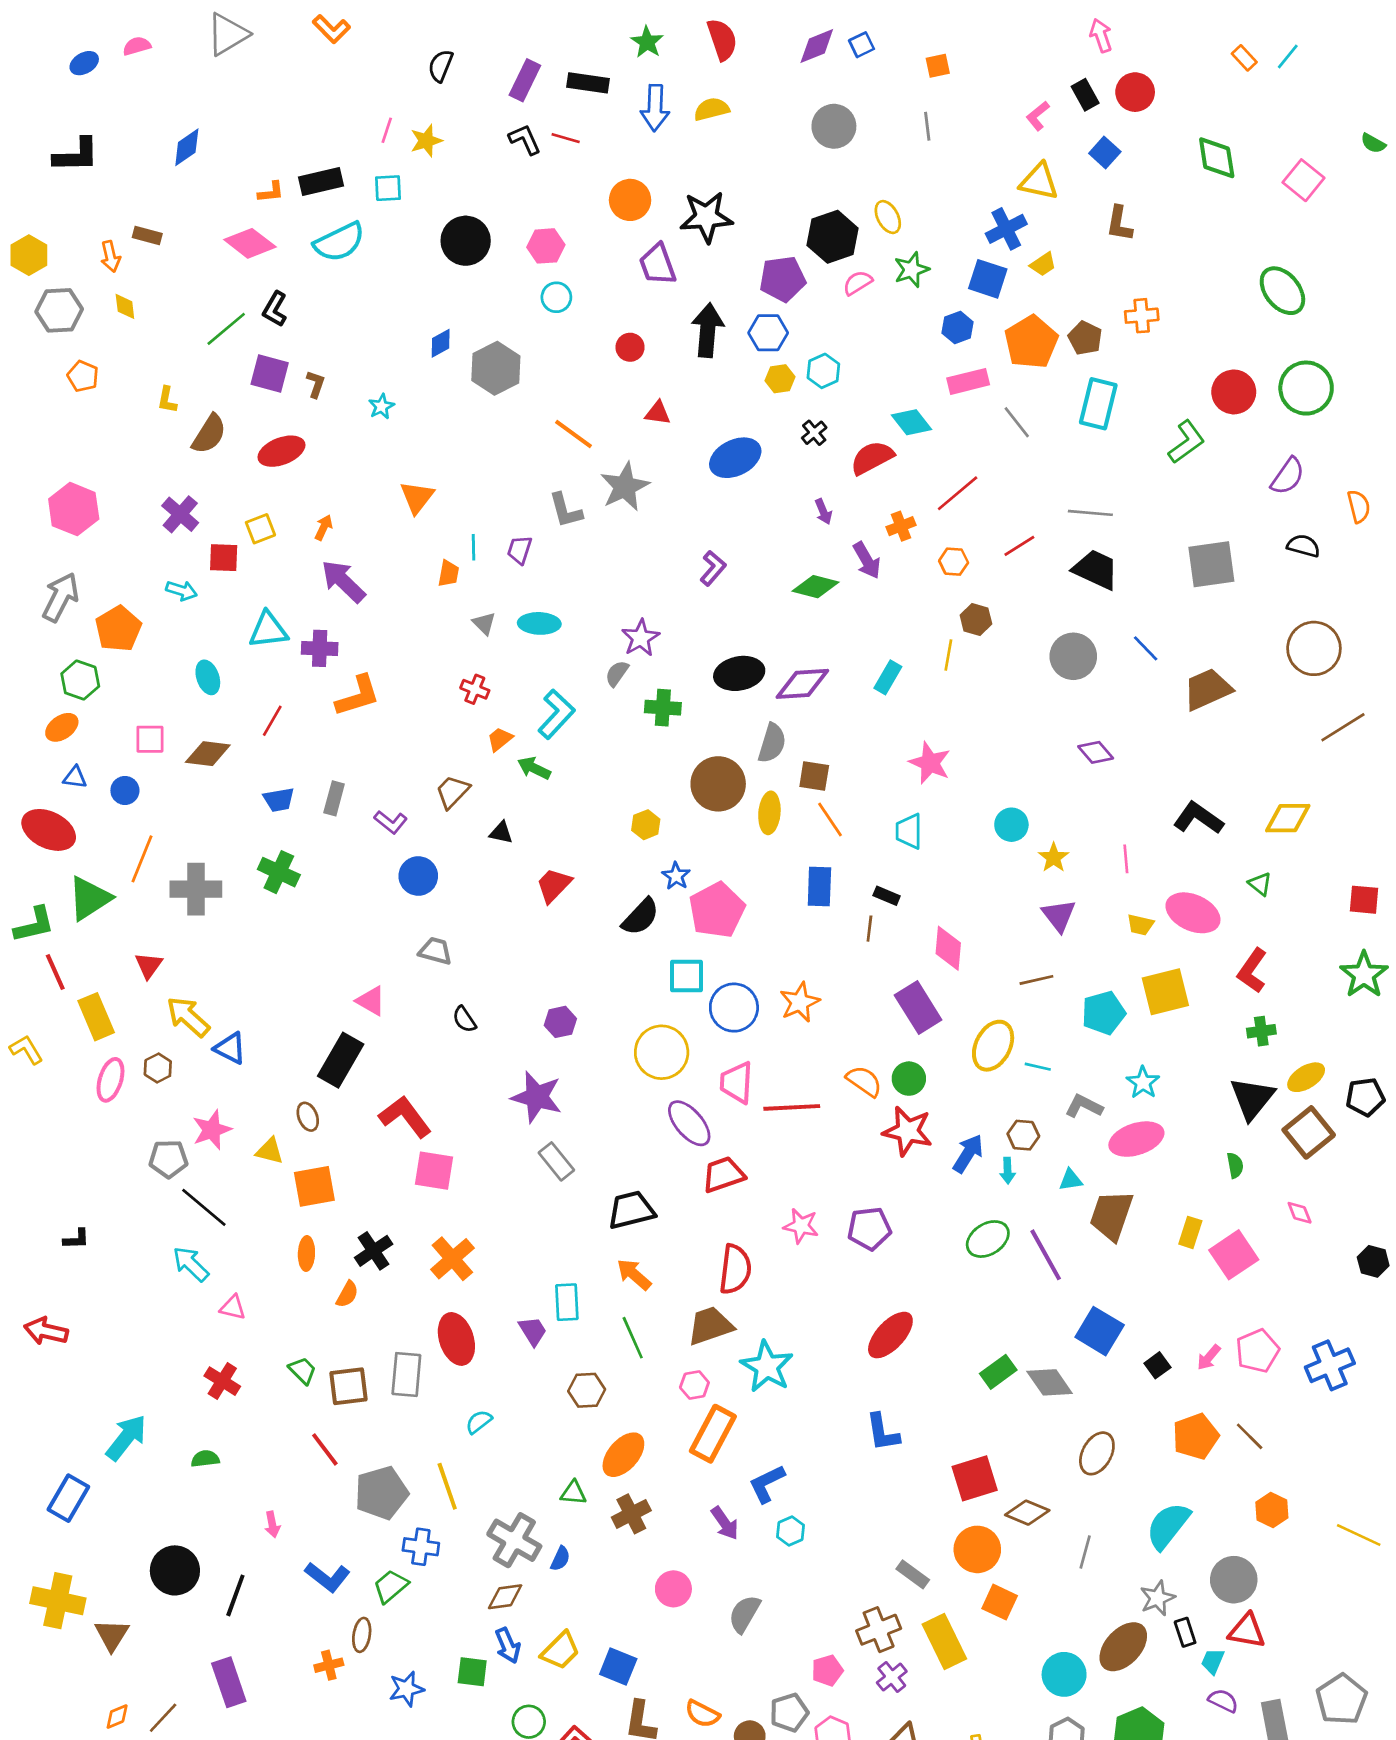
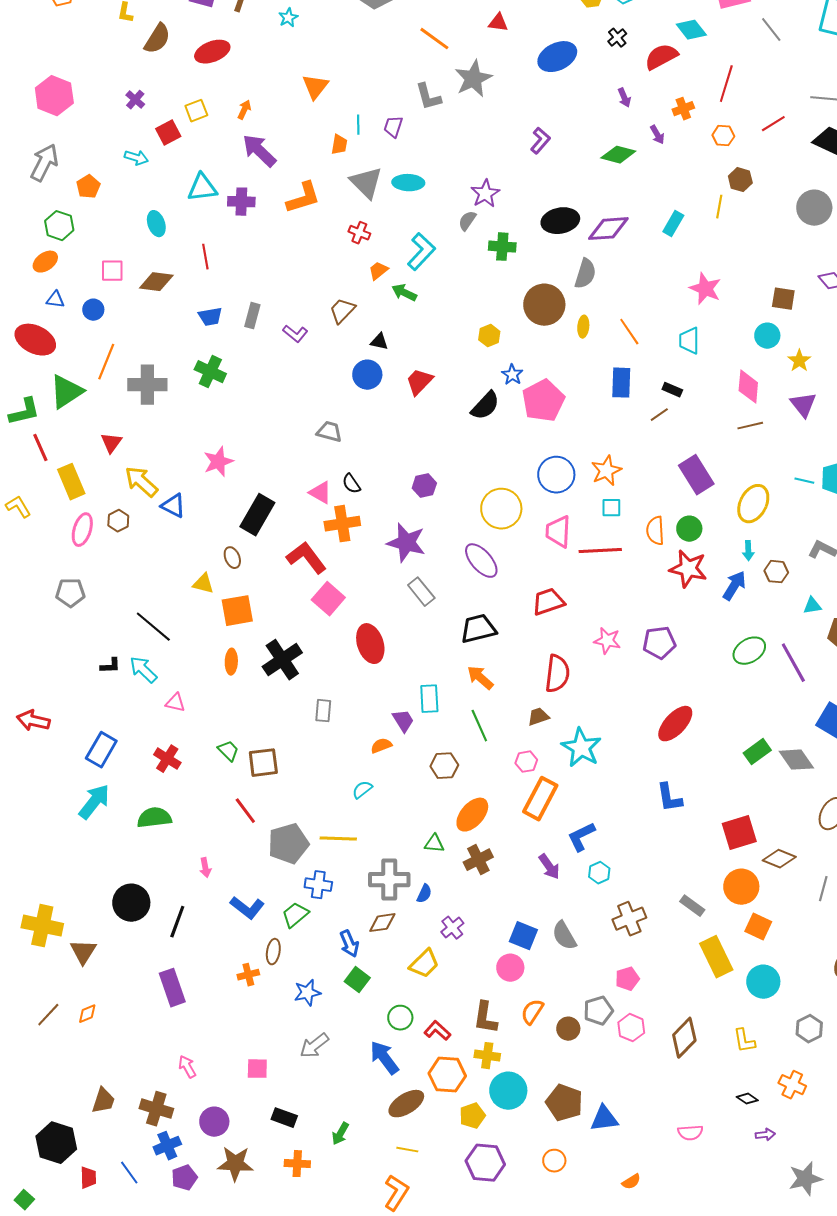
red line: (958, 493) -> (726, 84), turned -33
purple cross: (180, 514) -> (135, 100), size x0.7
red square: (224, 558) -> (168, 133), turned -30
purple arrow: (867, 560) -> (657, 135), size x0.7
gray triangle: (484, 623) -> (366, 183), size x1.8
orange pentagon: (118, 629) -> (88, 187), size x0.7
orange L-shape: (358, 696) -> (303, 198), moved
red line: (272, 721) -> (205, 257), turned -40
brown square: (814, 776) -> (783, 299), moved
yellow ellipse: (769, 813) -> (583, 327), size x0.7
blue circle: (418, 876) -> (367, 375), moved
brown line: (869, 929) -> (659, 415), turned 48
pink diamond: (948, 948) -> (748, 387), moved
cyan square: (687, 976) -> (611, 508), moved, size x0.7
brown line: (1036, 980) -> (750, 426), moved
pink triangle: (371, 1001) -> (320, 493), moved
cyan line: (1038, 1067) -> (804, 481), moved
orange semicircle: (864, 1081) -> (655, 531), turned -128
purple ellipse: (689, 1123) -> (481, 561), moved
pink star: (212, 1130) -> (218, 462), moved
gray pentagon: (168, 1159) -> (70, 593), moved
pink square: (434, 1171) -> (328, 599), turned 32
cyan arrow: (1008, 1171) -> (748, 551), moved
black L-shape: (76, 1239) -> (110, 666), moved
black cross: (374, 1251) -> (282, 660), size x1.4
orange cross: (452, 1259) -> (342, 524), moved, turned 32
orange semicircle: (347, 1294) -> (381, 746), moved, turned -140
brown trapezoid: (710, 1326) -> (538, 717), size x0.6
red ellipse: (456, 1339) -> (370, 644), moved
gray rectangle: (406, 1374) -> (323, 711), moved, size x0.7
green semicircle: (205, 1459) -> (154, 818), size x1.6
yellow line: (447, 1486) -> (338, 839), turned -69
blue rectangle: (68, 1498) -> (101, 750), moved
gray cross: (514, 1540) -> (389, 880), turned -30
pink circle: (673, 1589) -> (510, 968), moved
gray semicircle: (744, 1614) -> (564, 936), turned -60
brown cross: (879, 1630) -> (629, 919), moved
blue arrow: (508, 1645) -> (349, 944), moved
blue square: (618, 1666) -> (523, 936), moved
green square: (472, 1672) -> (357, 980), turned 30
cyan circle: (1064, 1674) -> (763, 982), moved
purple cross: (892, 1677) -> (452, 928), moved
orange semicircle: (702, 1714) -> (532, 1012), turned 96
brown line: (163, 1718) -> (48, 1015), moved

